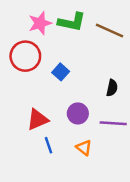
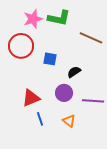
brown line: (110, 31) -> (91, 38), moved
blue square: (61, 72) -> (50, 59), turned -32
black semicircle: (112, 88) -> (74, 72), moved, turned -136

